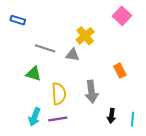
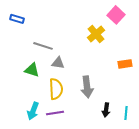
yellow cross: (85, 36) -> (96, 34), moved
gray triangle: (72, 55) -> (58, 63), moved
orange rectangle: (120, 71) -> (125, 64), moved, turned -72

